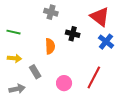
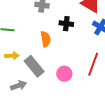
gray rectangle: (35, 72) -> (34, 66), size x1.5

